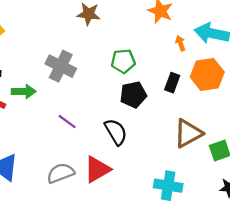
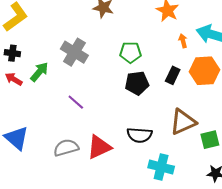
green arrow: (24, 91) -> (39, 72), turned -55
black semicircle: (116, 132) -> (140, 135), moved, turned 120

